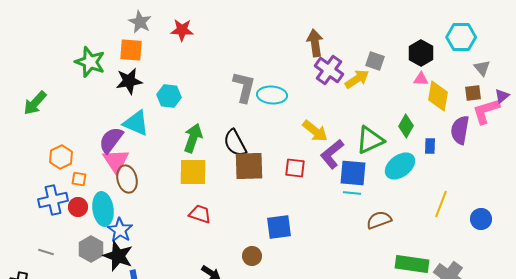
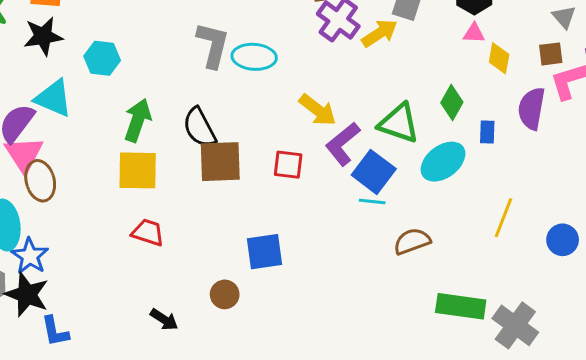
yellow diamond: (438, 96) -> (499, 58), size x0.7
green triangle: (370, 140) -> (399, 123), turned 44
blue square: (353, 173) -> (374, 172), turned 32

